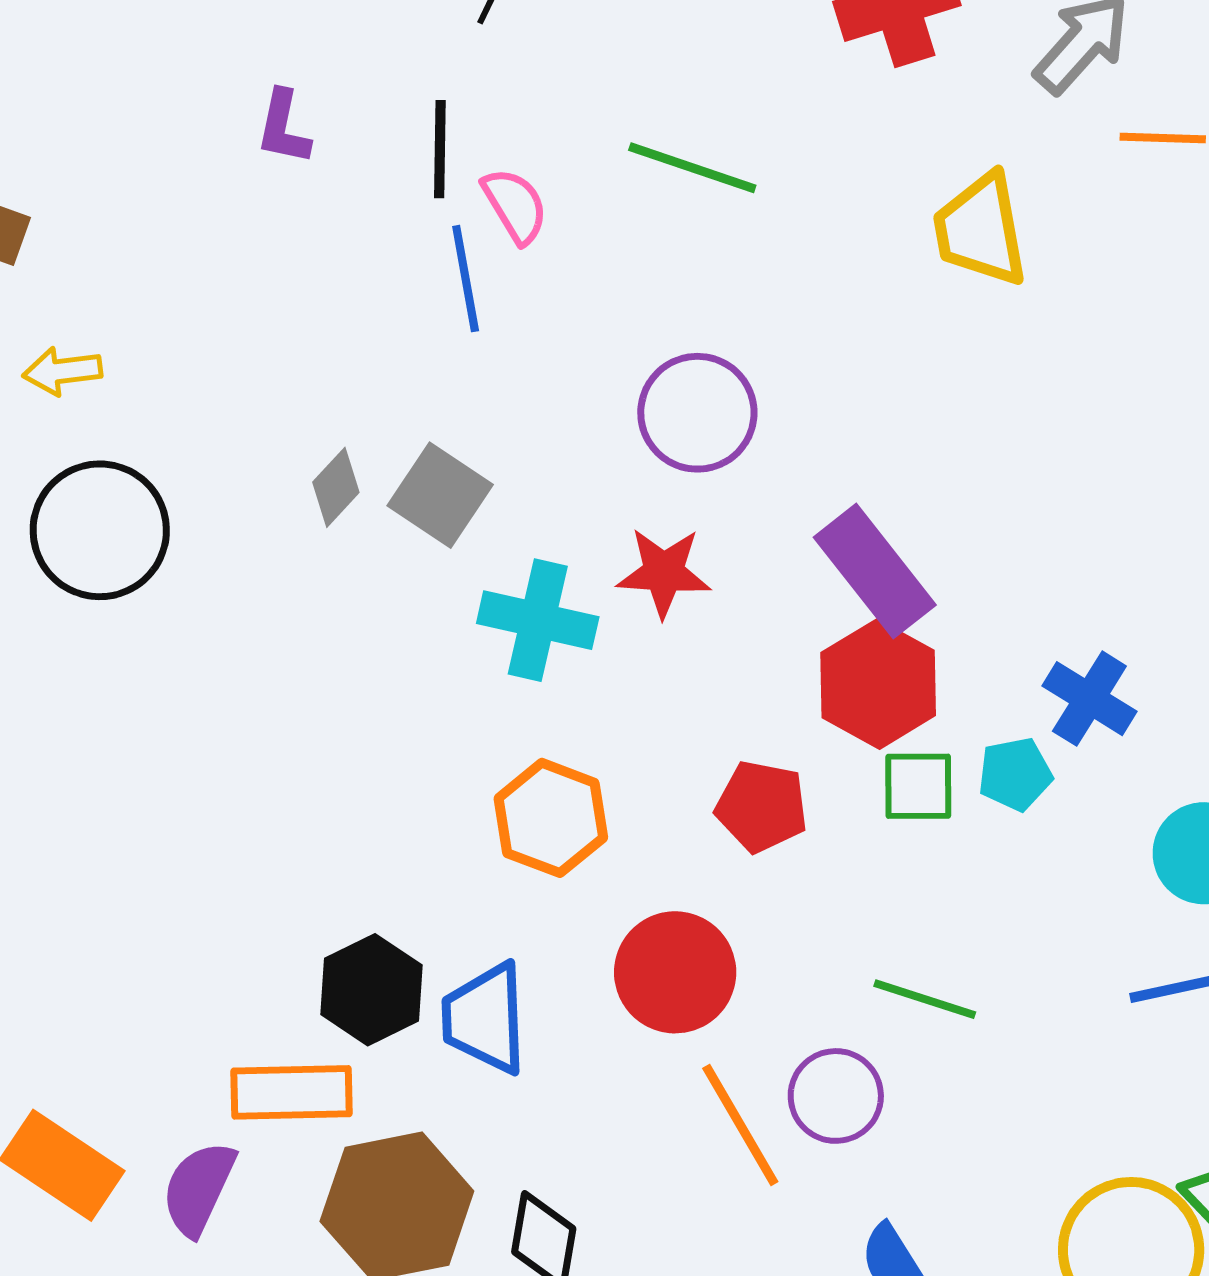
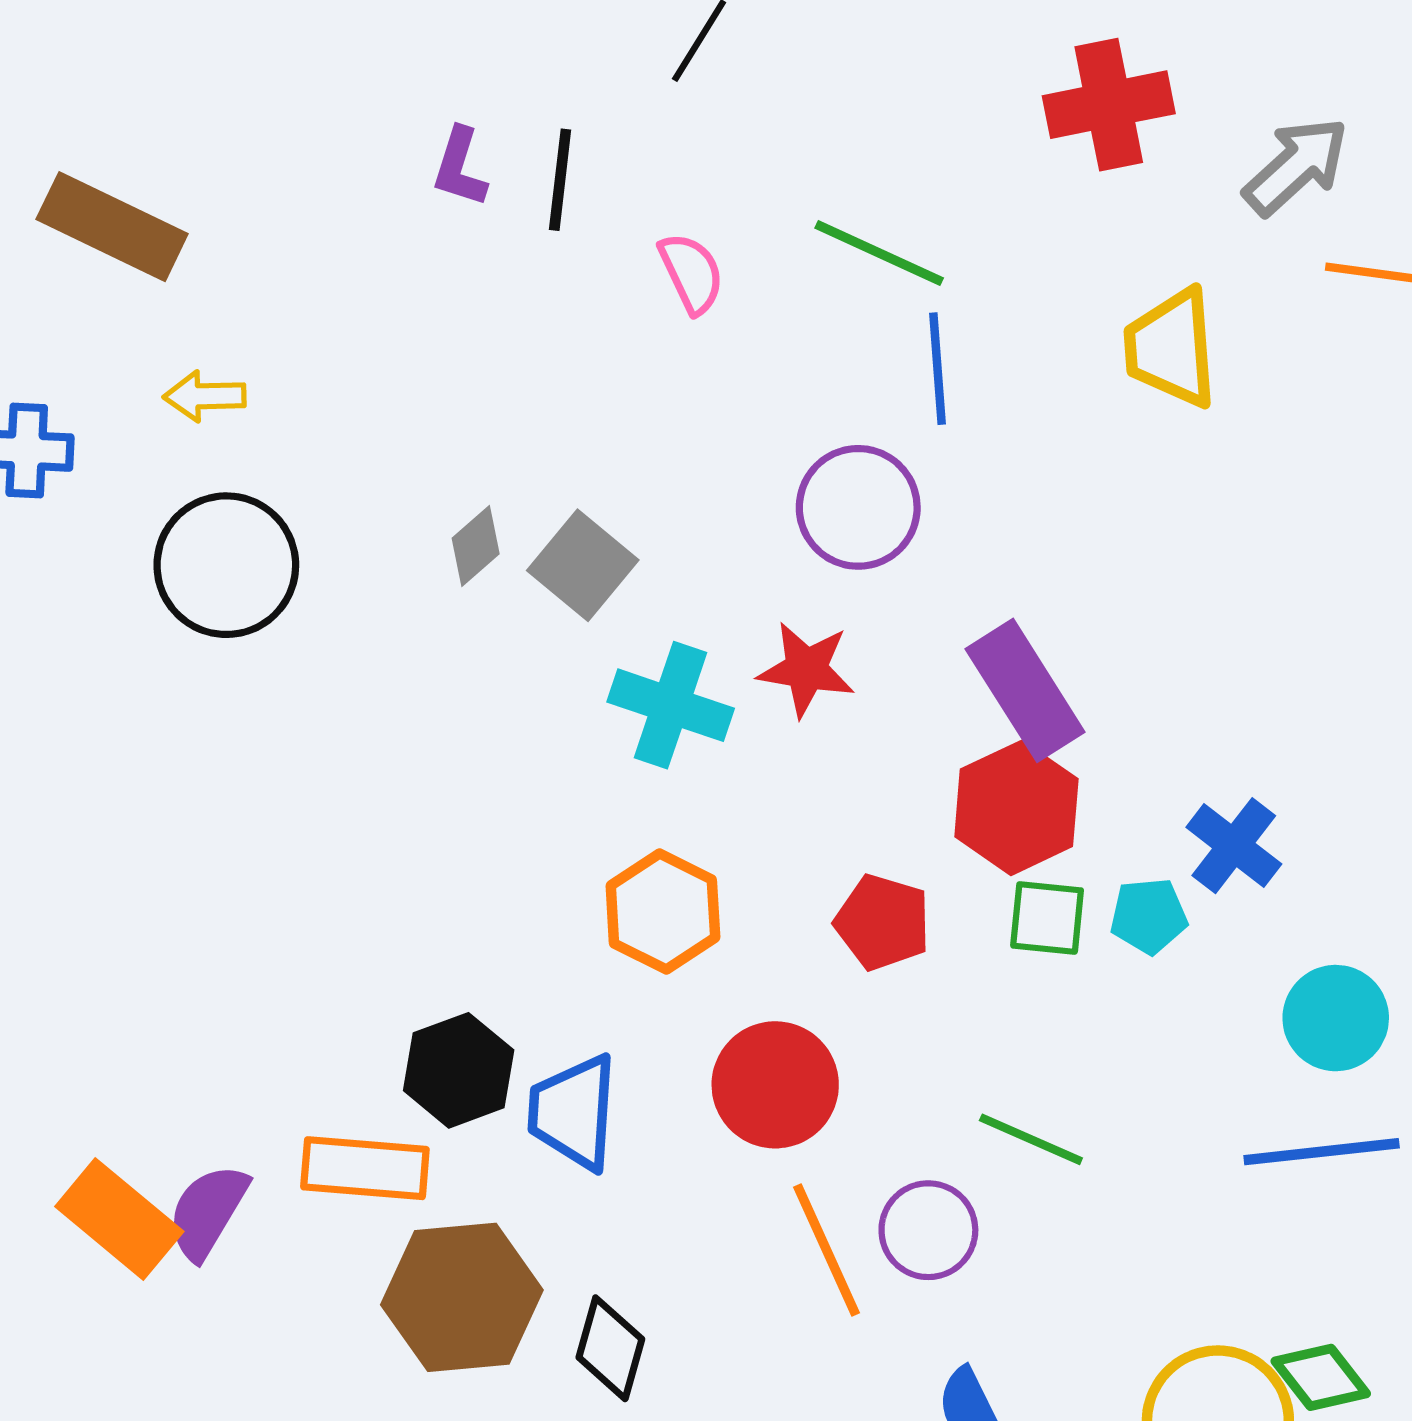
black line: (440, 149) -> (560, 180), moved
blue line: (466, 279) -> (938, 369), moved
purple semicircle: (199, 1188) -> (208, 1212), moved

